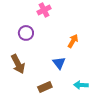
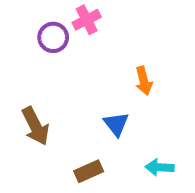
purple circle: (26, 33) -> (53, 37), moved
orange arrow: (73, 41) -> (144, 81), turned 136

